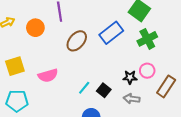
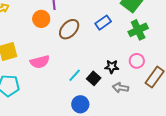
orange circle: (35, 28) -> (41, 19), moved
blue rectangle: (111, 33) -> (103, 23), size x0.7
black star: (130, 77) -> (112, 67), moved

